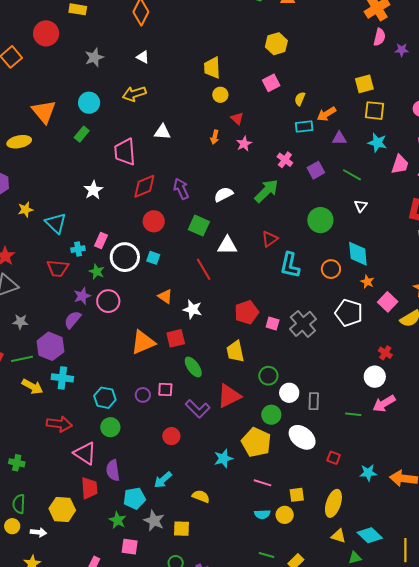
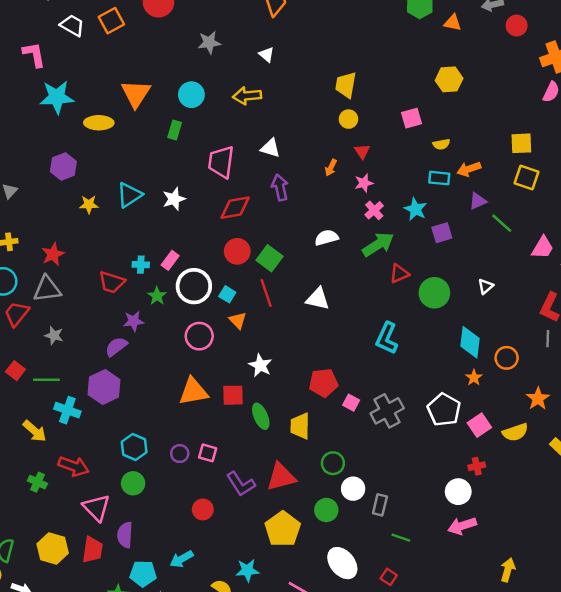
yellow hexagon: (276, 44) -> (449, 79), moved
yellow semicircle: (300, 99) -> (441, 144), turned -136
green rectangle: (82, 134) -> (175, 130), turned -35
purple triangle: (339, 138) -> (478, 201), turned -35
cyan star: (377, 143) -> (415, 209), moved
pink cross: (285, 160) -> (374, 210), moved
green line: (352, 175) -> (502, 223), moved
purple arrow: (181, 189) -> (280, 187), moved
cyan triangle: (56, 223) -> (129, 195), moved, turned 30
green square: (199, 226) -> (269, 258), moved
red triangle: (270, 239) -> (399, 274), moved
red line: (204, 269) -> (266, 293), moved
orange circle: (331, 269) -> (507, 358), moved
orange triangle: (165, 296) -> (238, 320), moved
pink circle: (108, 301) -> (199, 336), moved
pink square: (388, 302) -> (479, 425), moved
purple hexagon: (50, 346) -> (104, 387), moved
red cross: (385, 353) -> (477, 466), turned 32
green ellipse: (193, 367) -> (261, 416), moved
cyan cross: (62, 378) -> (67, 410), moved
yellow arrow: (32, 387) -> (35, 431), moved
green line: (353, 414) -> (401, 538), moved
white ellipse: (302, 437) -> (342, 563), moved
yellow pentagon: (256, 442) -> (283, 529), moved
cyan star: (223, 458) -> (247, 570), moved
green cross: (17, 463) -> (37, 482), moved
yellow hexagon: (62, 509) -> (53, 548), moved

